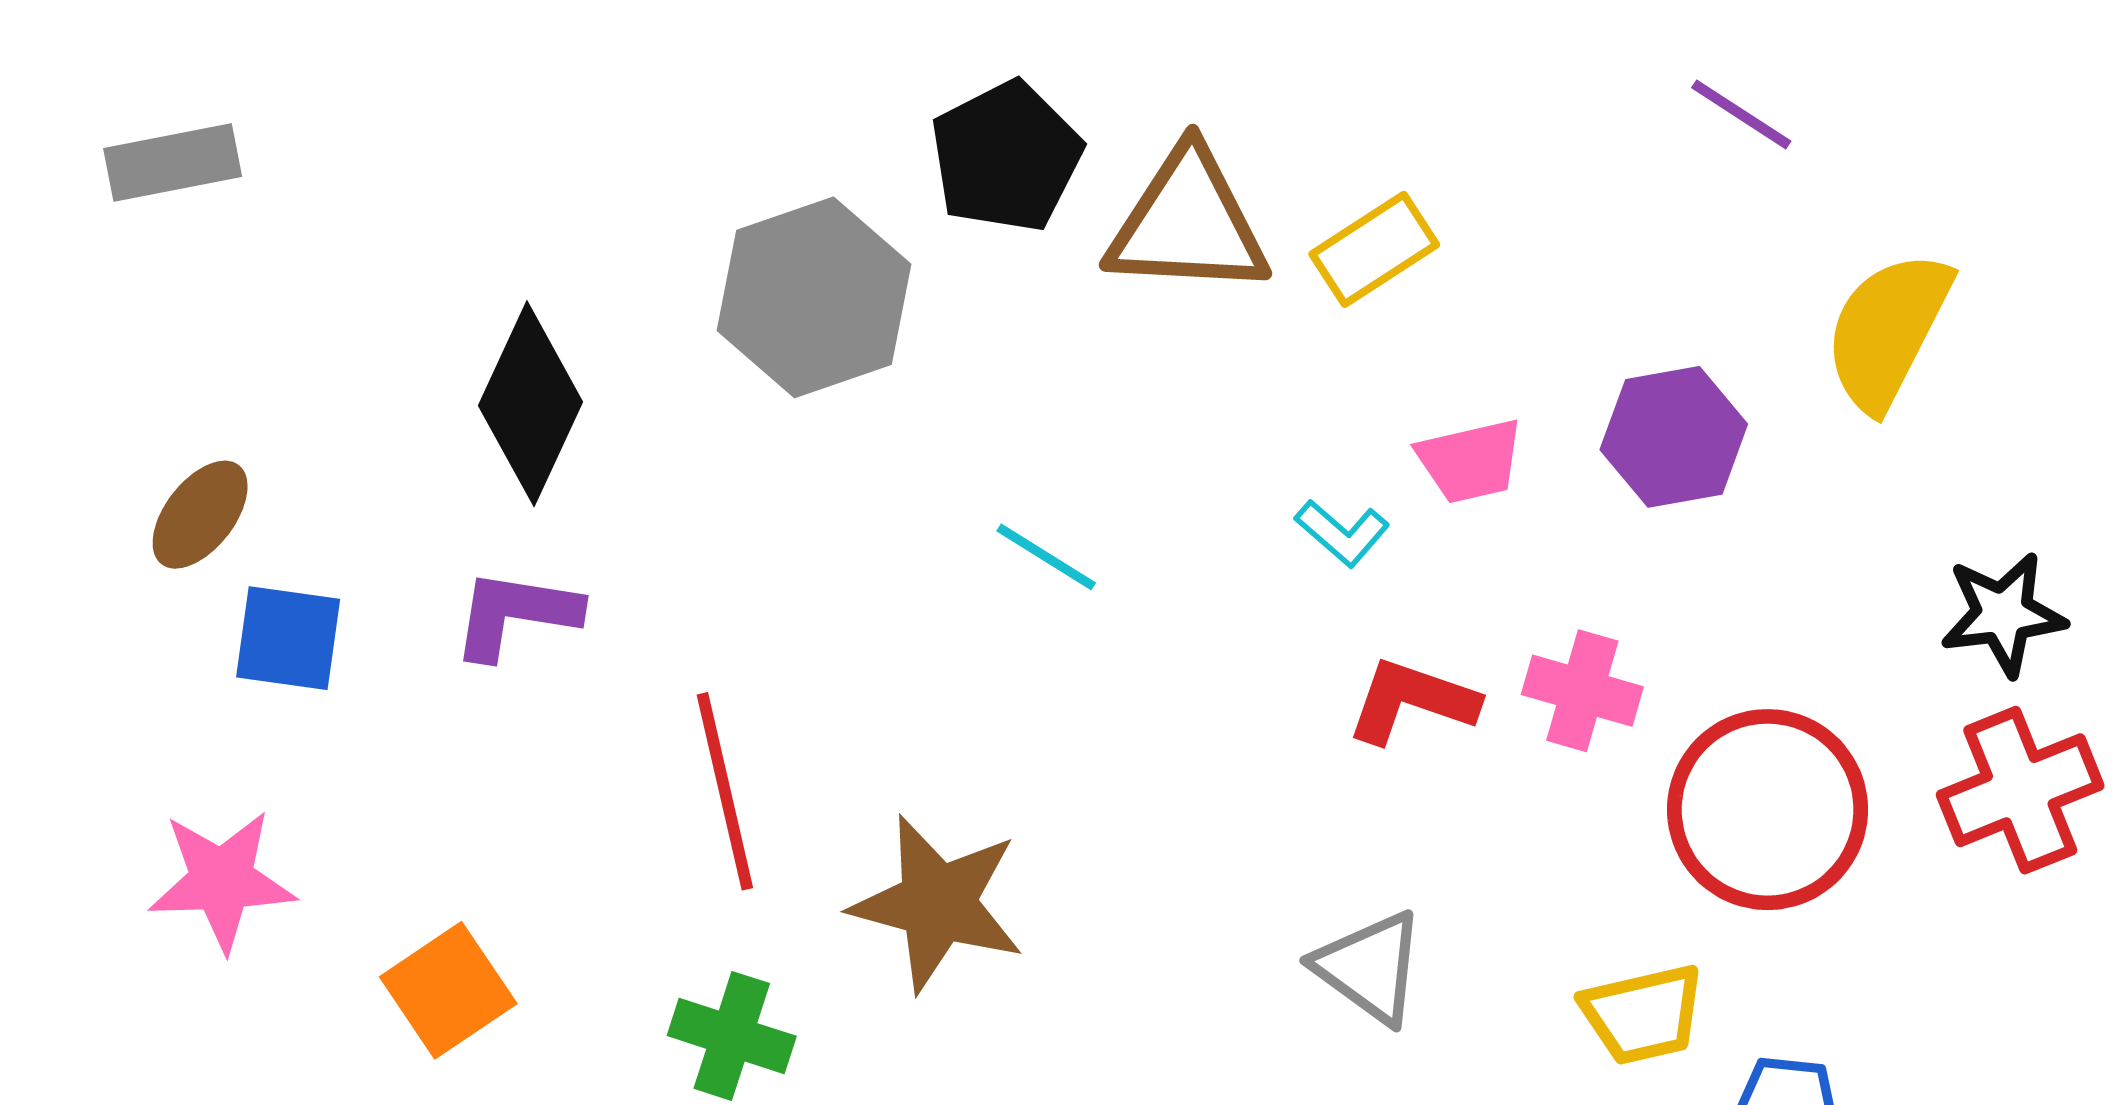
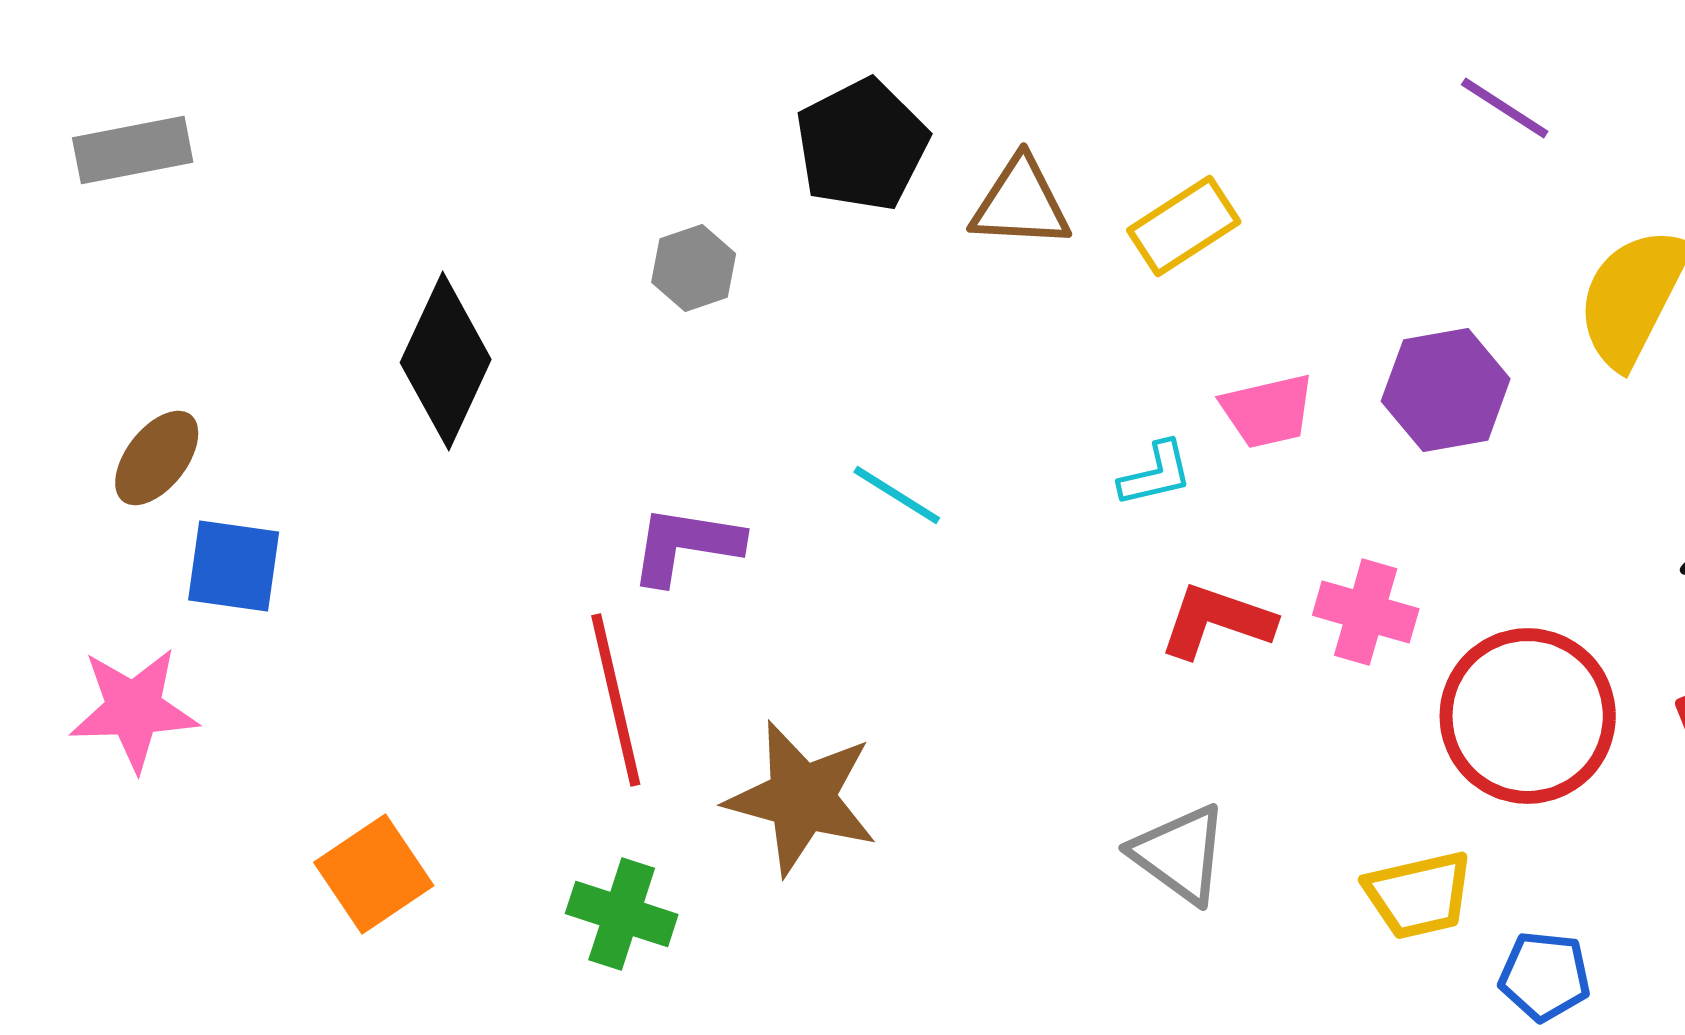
brown triangle: (1188, 223) -> (1021, 203), size x0.7
gray hexagon: (814, 297) -> (694, 268), size x0.5
cyan L-shape: (1342, 533) -> (1156, 474), turned -54
purple L-shape: (516, 614) -> (686, 545), moved
pink star: (222, 880) -> (134, 709), moved

